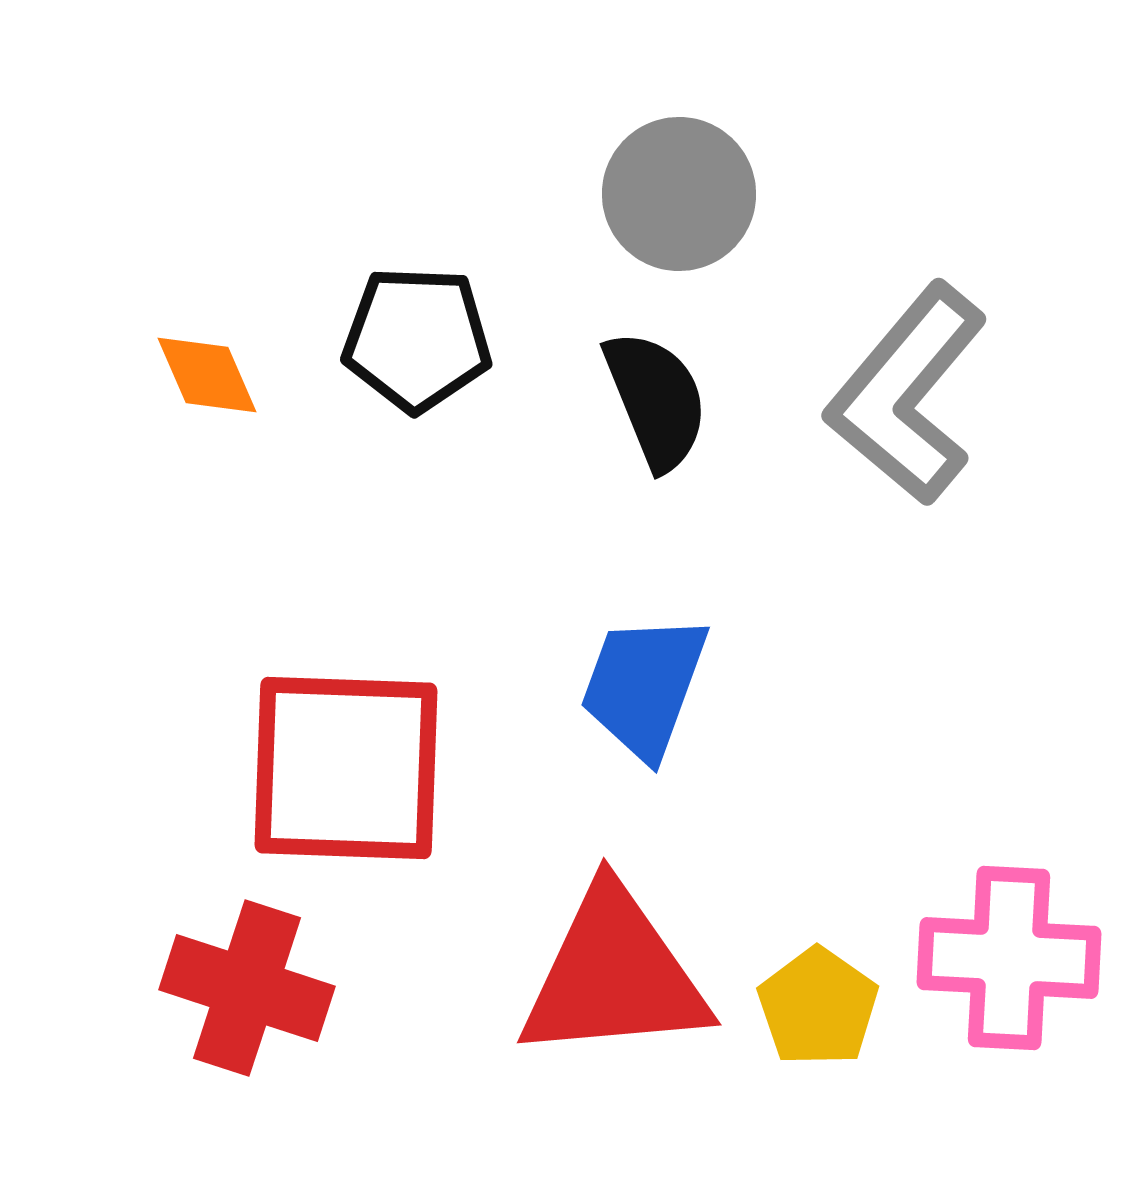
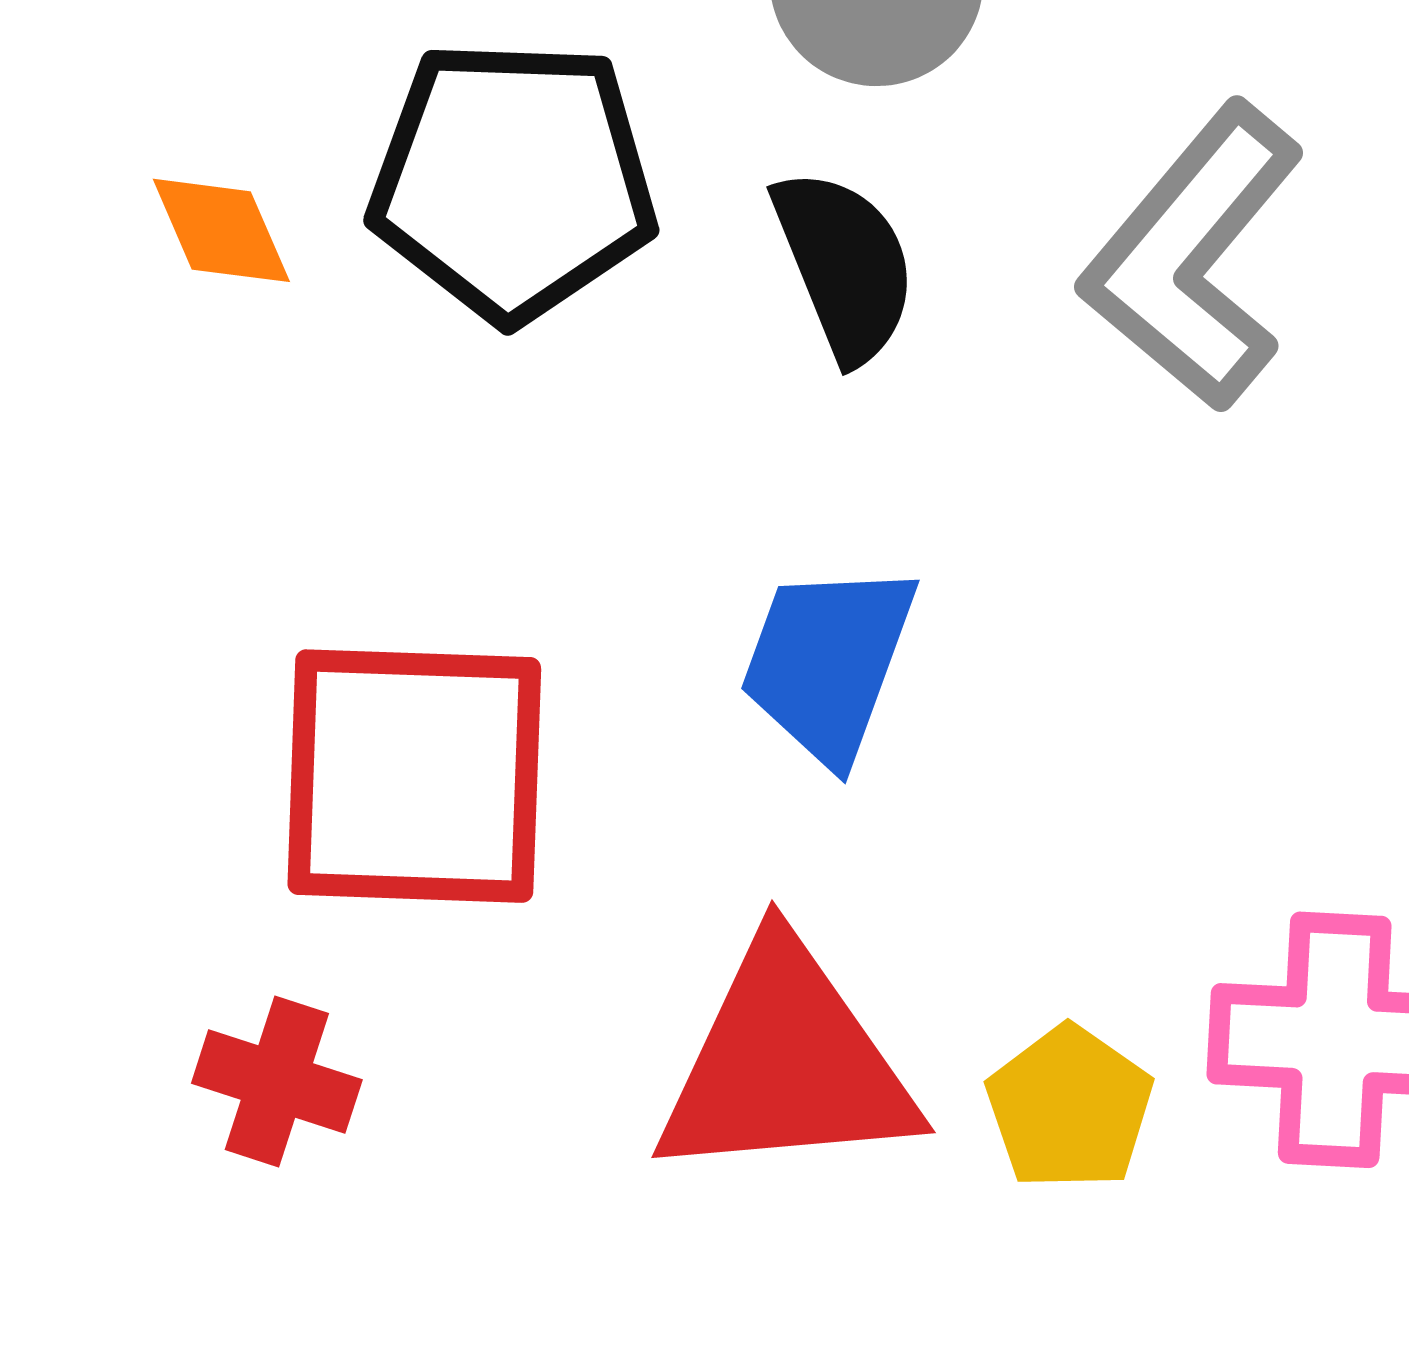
black pentagon: (417, 339) -> (513, 180), size x1.4
red cross: (247, 988) -> (277, 1081), size x0.7

